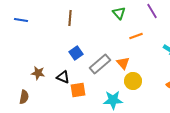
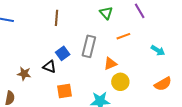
orange triangle: (123, 63) -> (110, 64), turned 48
gray rectangle: (100, 64) -> (89, 46), moved, turned -35
black triangle: (63, 77) -> (49, 67), moved

